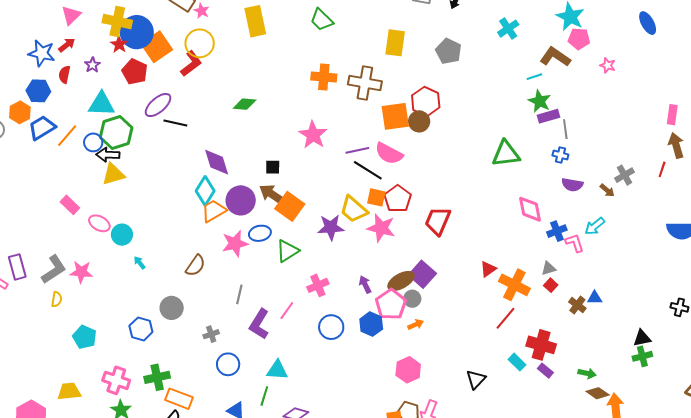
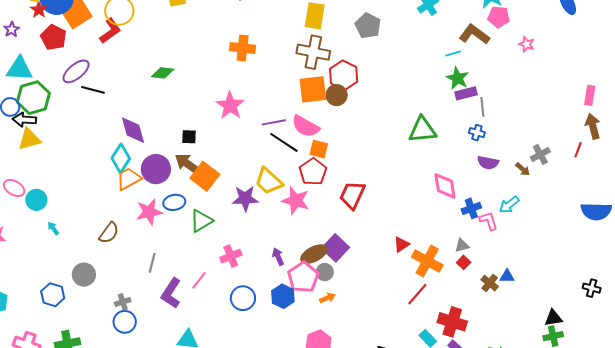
brown cross: (365, 83) -> (313, 52), moved
orange square: (376, 197) -> (319, 149), moved
blue circle: (228, 364) -> (125, 322), moved

